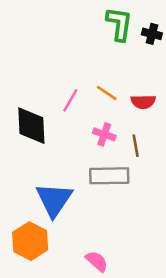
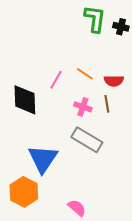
brown line: (136, 146) -> (107, 104), moved
gray rectangle: (109, 176) -> (87, 140), turned 32

